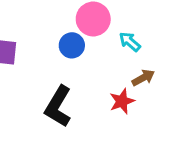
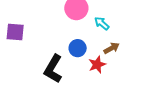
blue circle: (72, 45) -> (78, 48), moved

